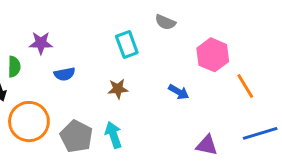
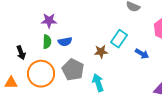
cyan rectangle: (127, 44) -> (119, 39), moved, turned 54
green semicircle: (14, 67) -> (47, 42), moved
gray pentagon: (76, 136) -> (73, 70), moved

